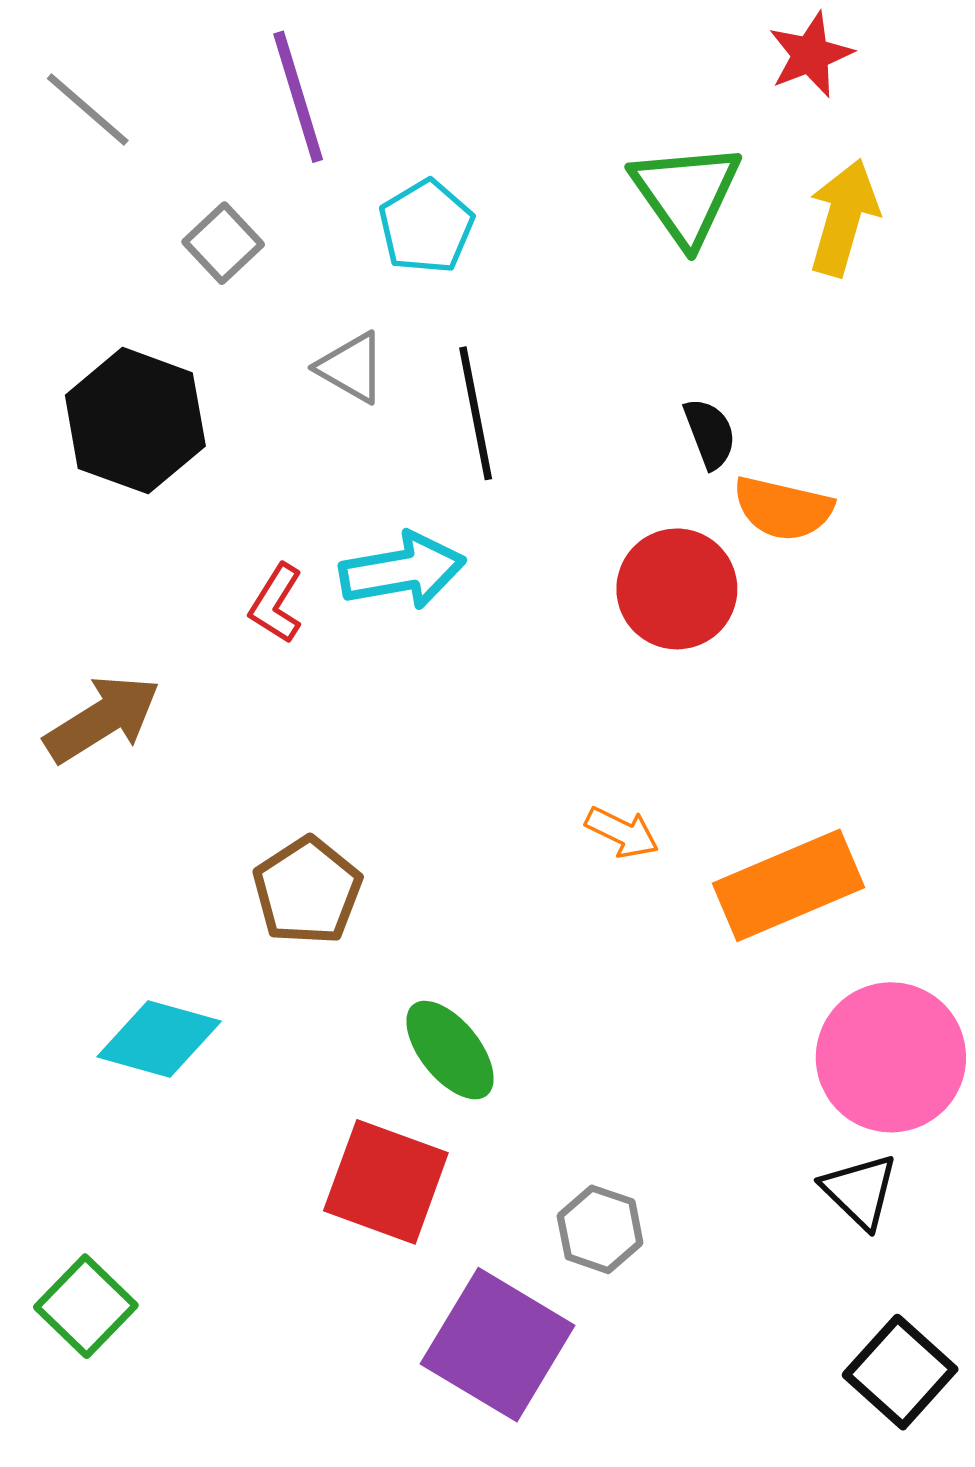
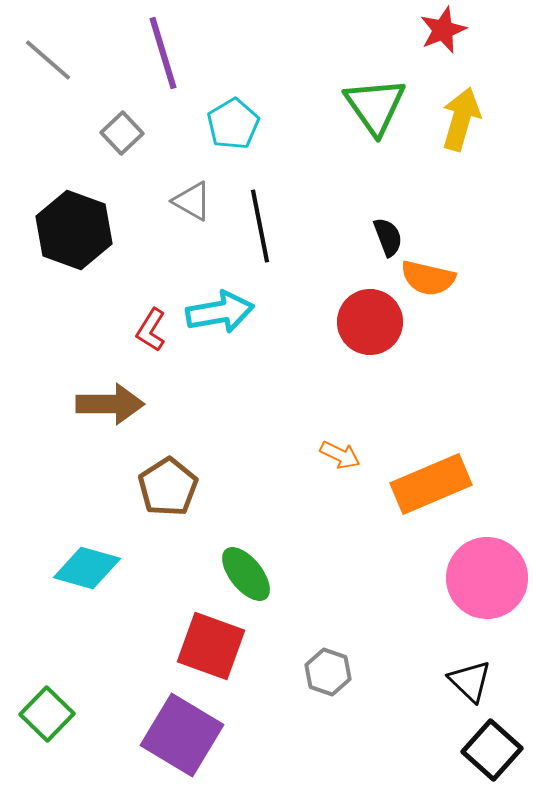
brown arrow: (102, 719) -> (110, 404), moved, turned 32
black triangle: (860, 1191) -> (470, 681), moved
purple square: (498, 1345) -> (182, 735), moved

